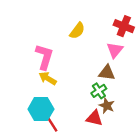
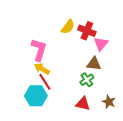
red cross: (124, 26) -> (87, 31), moved
brown star: (107, 106) -> (109, 102), moved
red line: (51, 123) -> (45, 82), moved

